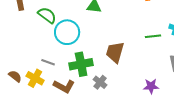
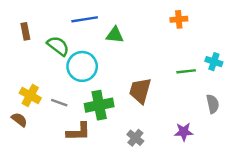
yellow cross: (35, 78) -> (30, 95), moved
gray cross: (100, 82) -> (135, 138), moved
brown L-shape: (64, 86) -> (79, 132), turned -30

